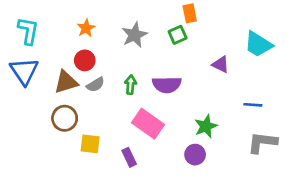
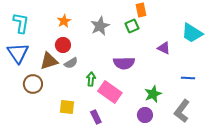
green arrow: (130, 85) -> (91, 79), moved
brown circle: (65, 118) -> (33, 84), moved
gray L-shape: (262, 142) -> (182, 111), moved, turned -60

